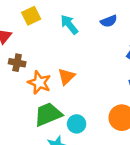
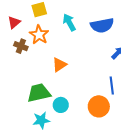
blue semicircle: (109, 21) -> (102, 25), size x1.6
orange star: (39, 83) -> (39, 35), moved

